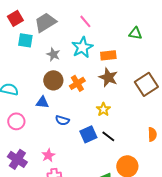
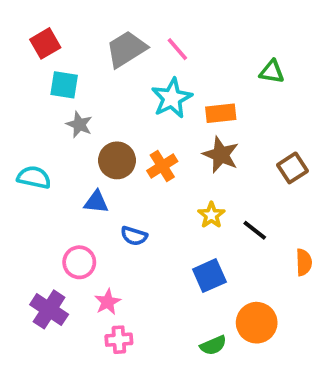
gray trapezoid: (45, 22) -> (126, 49), moved
gray star: (53, 54) -> (79, 125), moved
brown square: (146, 84) -> (292, 168), size x0.7
pink circle: (16, 121) -> (79, 262), moved
blue square: (88, 134) -> (209, 276), moved
black line: (108, 136) -> (255, 230), moved

